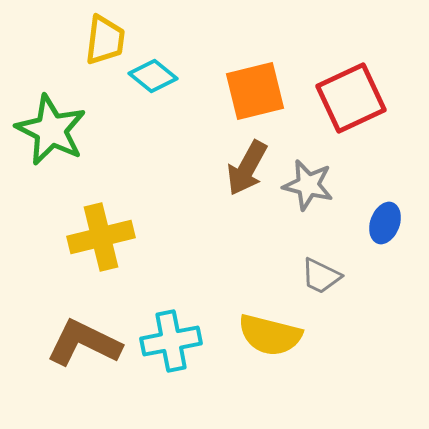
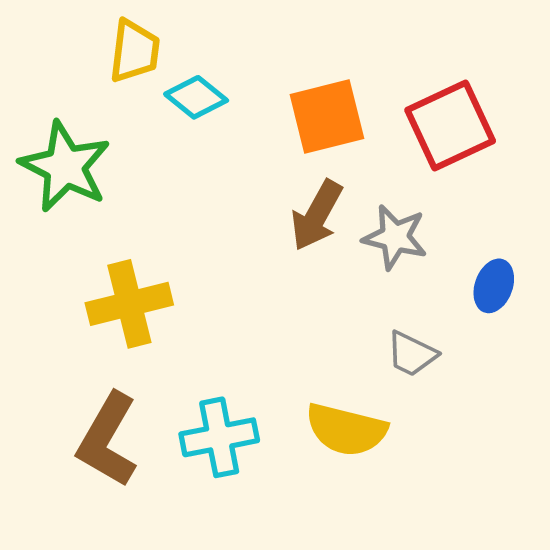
brown L-shape: (84, 343) -> (108, 440), turned -86

